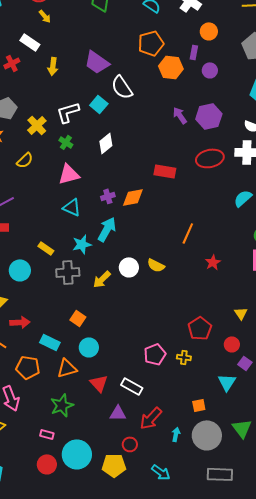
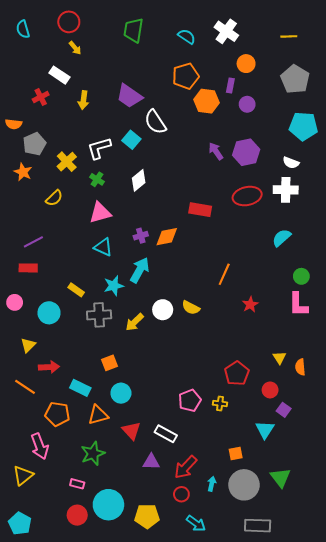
orange square: (78, 318) -> (109, 363), turned 35
red circle: (130, 444) -> (181, 494), moved

